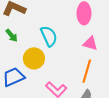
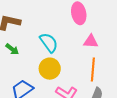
yellow circle: (34, 58) -> (50, 69), moved

